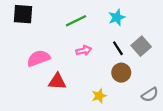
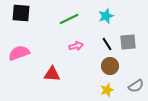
gray square: (141, 46) -> (128, 42), turned 36
pink semicircle: (38, 58) -> (19, 53), moved
yellow star: (99, 96) -> (107, 90), moved

